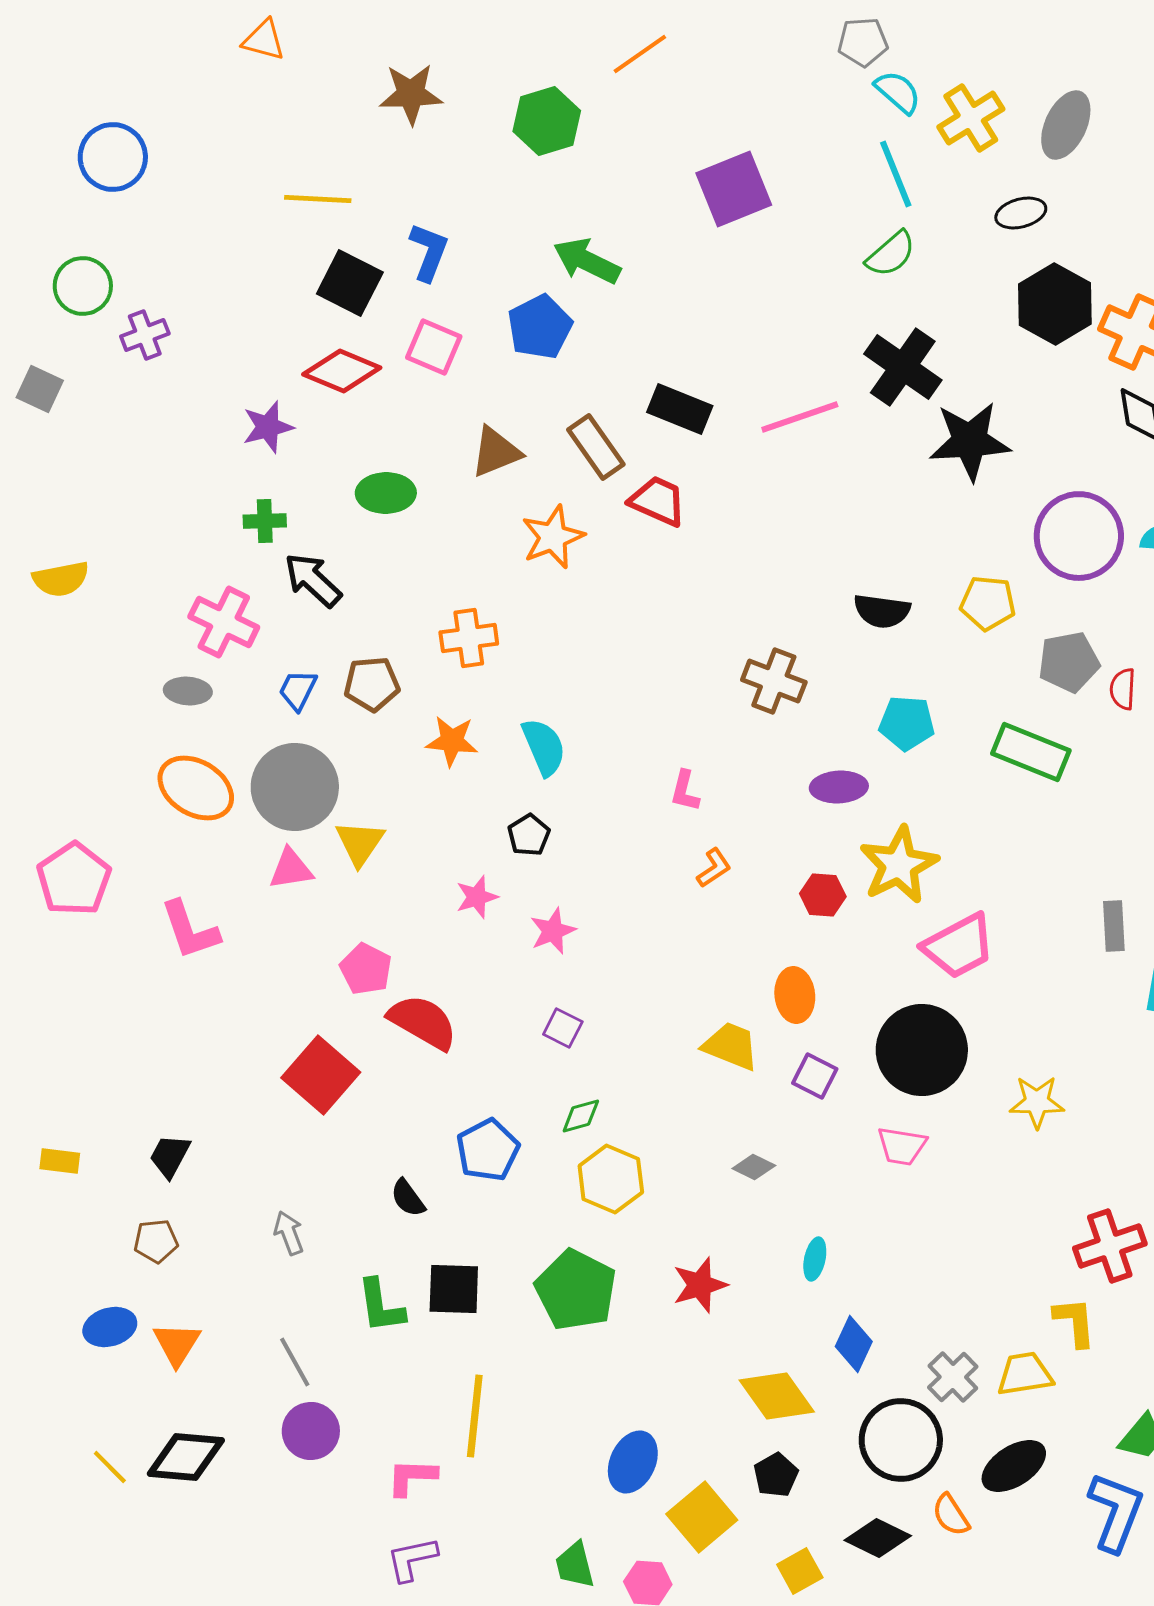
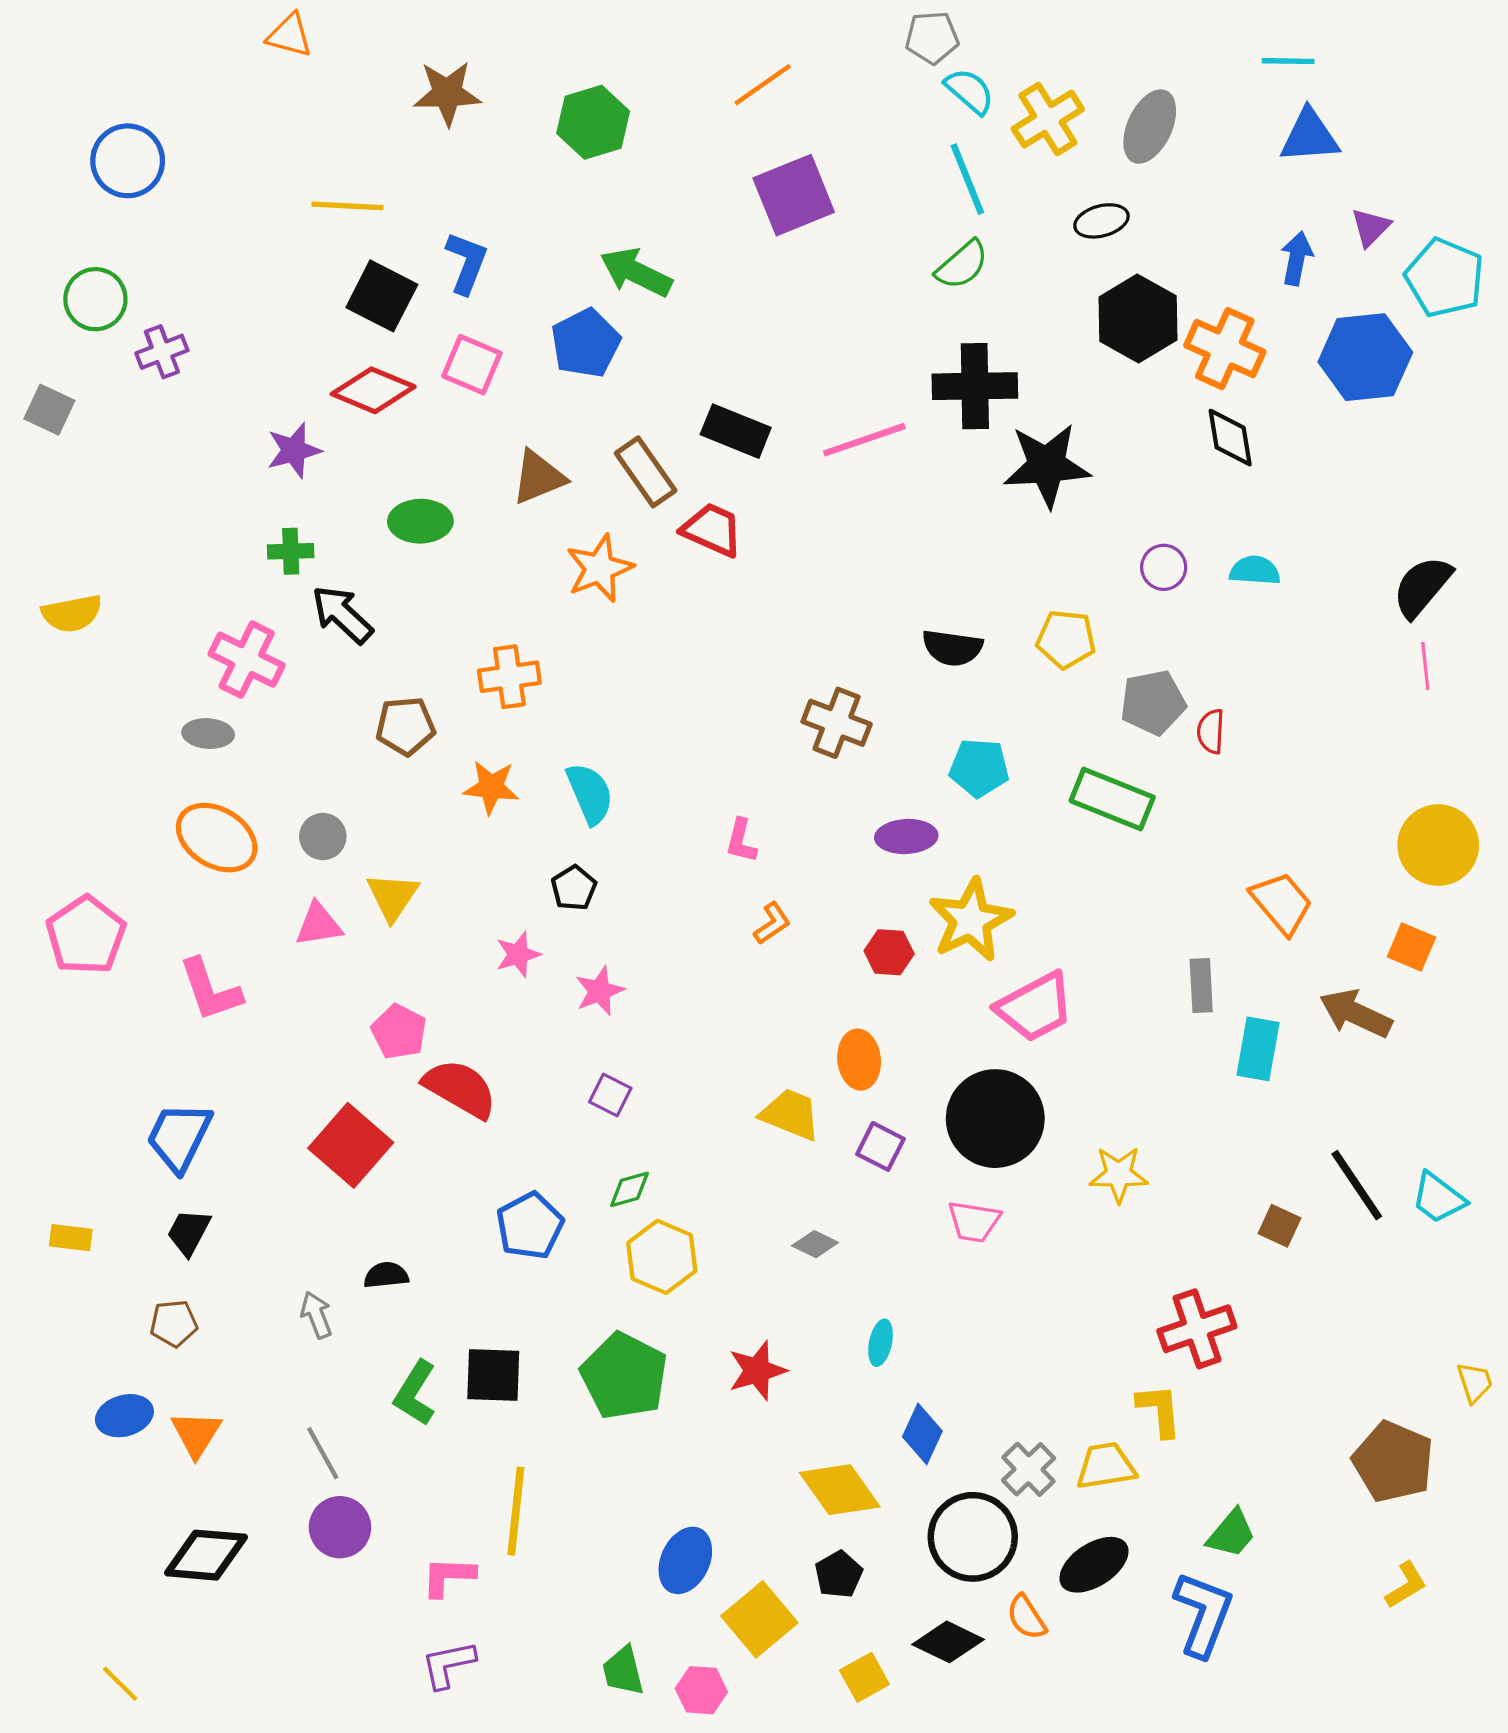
orange line: (640, 54) -> (763, 85), moved
black cross: (903, 367) -> (975, 386), turned -36
purple circle: (1079, 536) -> (1164, 567), size x0.5
blue trapezoid: (298, 690) -> (179, 1137), moved, size x1.6
gray circle: (295, 787) -> (323, 837), size x0.5
black semicircle: (408, 1198) -> (386, 1275), moved, turned 120
green L-shape: (381, 1306) -> (415, 1393), turned 40
yellow line: (110, 1467) -> (120, 1684), moved

